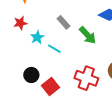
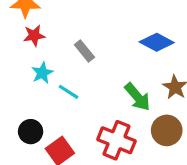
red star: (20, 23) -> (34, 36), moved
green arrow: (88, 35) -> (137, 97), moved

